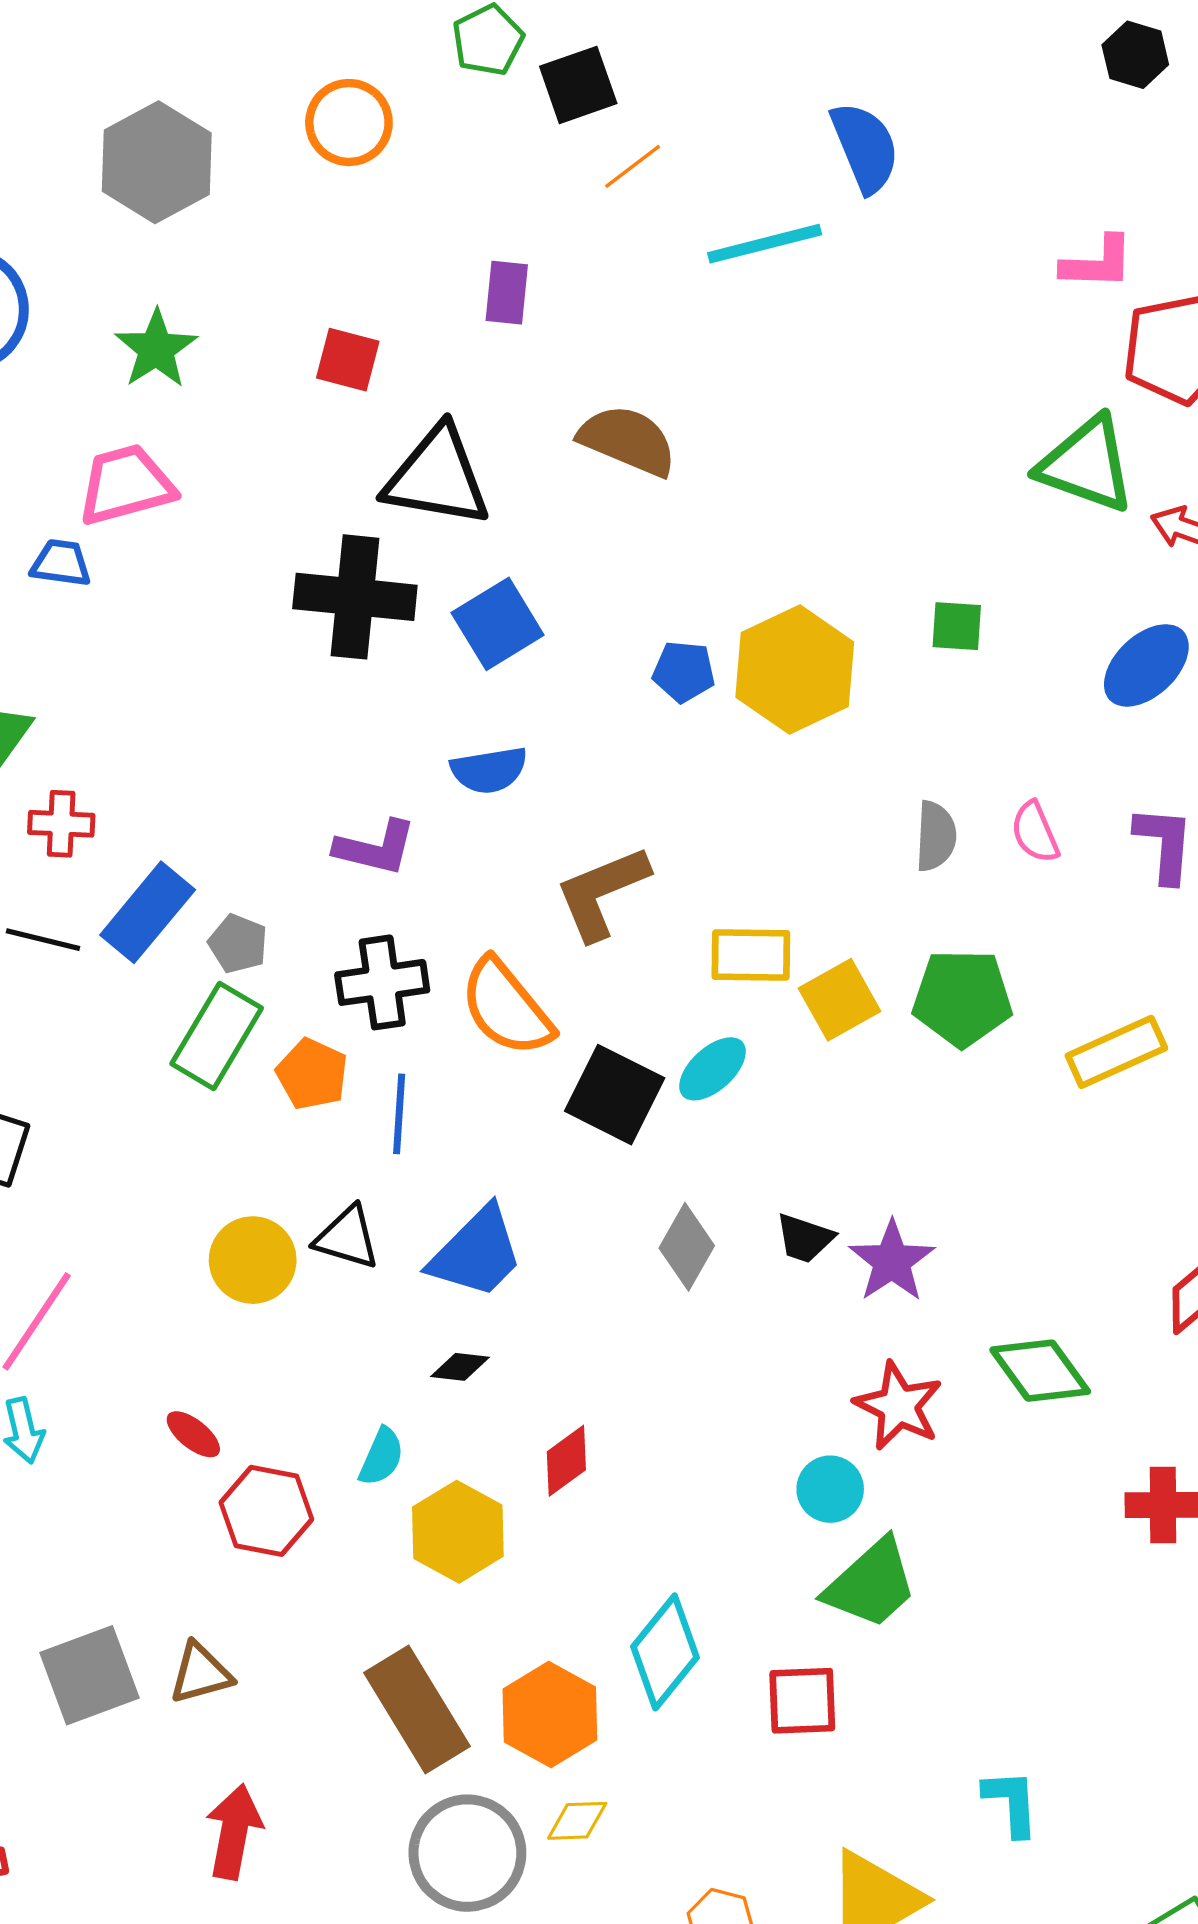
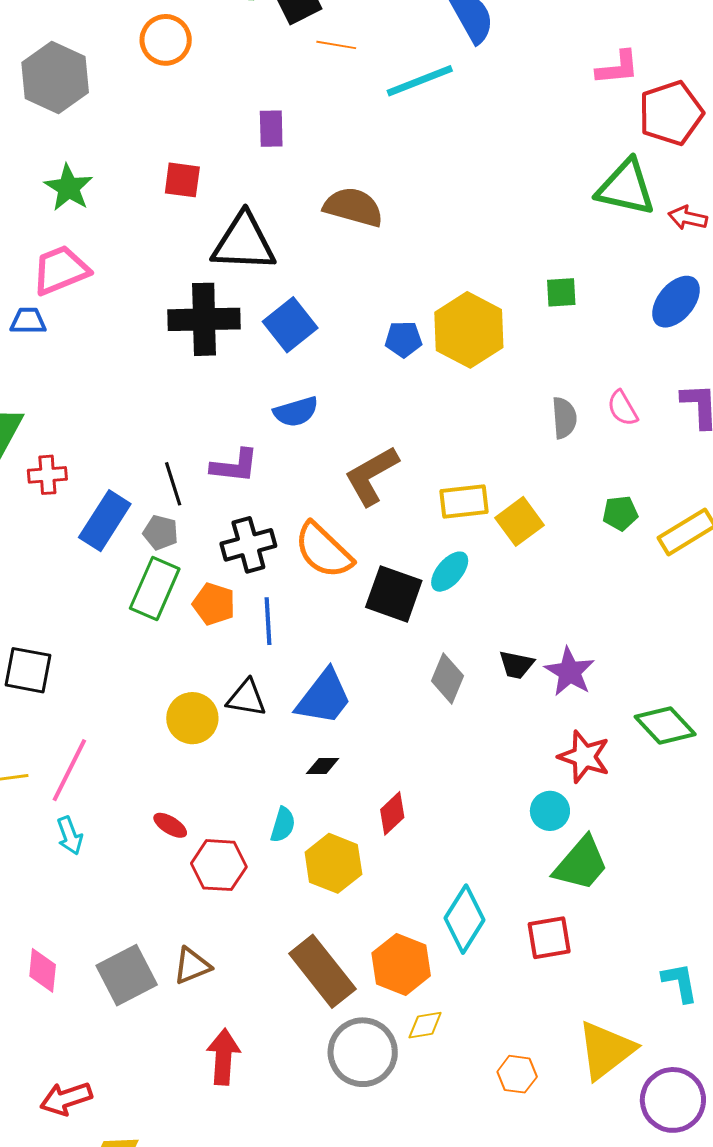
orange line: (633, 166) -> (336, 45), turned 54
black line: (43, 940) -> (173, 484), moved, turned 66
green pentagon: (962, 998) -> (620, 513), moved, size x0.6

